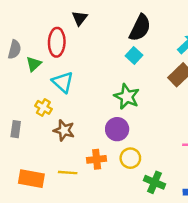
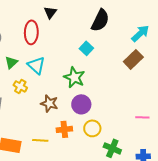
cyan square: (134, 56) -> (86, 48), moved
green triangle: (34, 64) -> (11, 62), moved
green star: (127, 97) -> (74, 77), moved
brown star: (64, 130) -> (49, 103), moved

